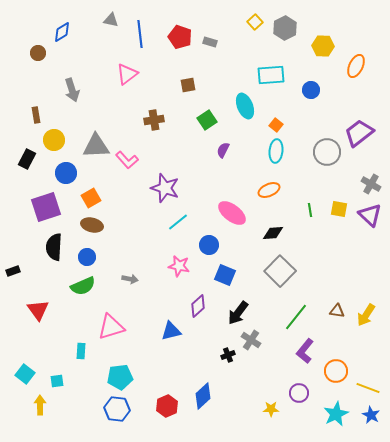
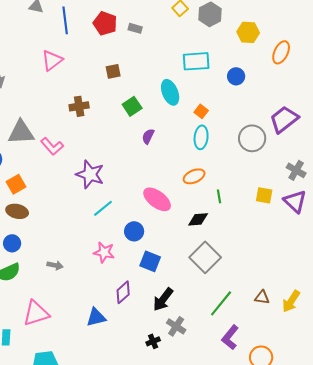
green line: (310, 210) -> (219, 196), moved

